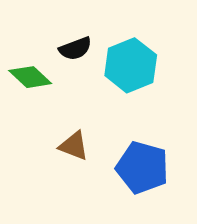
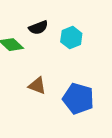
cyan hexagon: (131, 65) -> (71, 38), size x0.7

